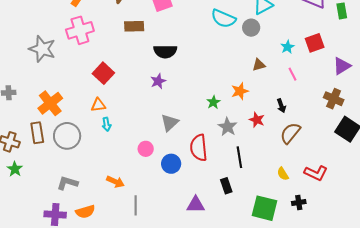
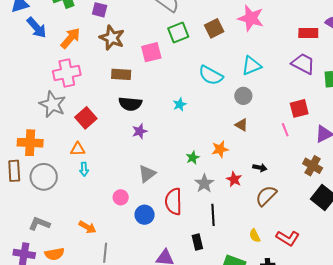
gray circle: (251, 28) -> (243, 96), moved
cyan star: (287, 47) -> (180, 104), moved
gray star: (42, 49) -> (52, 104), moved
black semicircle: (165, 51) -> (130, 104), moved
brown triangle: (259, 65) -> (241, 125), turned 40
pink line: (292, 74) -> (285, 130), moved
orange cross: (50, 103) -> (30, 143), turned 35
black arrow: (281, 106) -> (260, 168), turned -64

